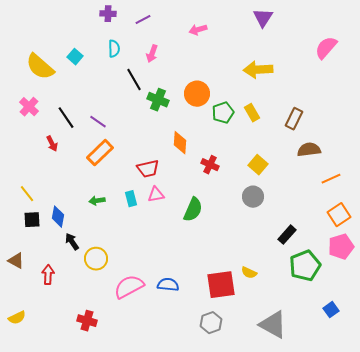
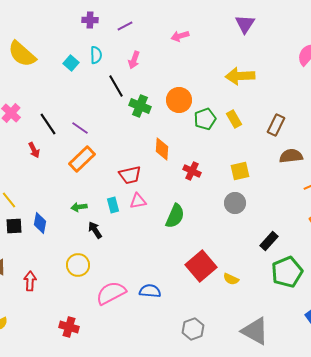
cyan square: (75, 57) -> (71, 63), moved
yellow semicircle: (40, 67) -> (22, 54), moved
yellow square: (258, 165) -> (240, 171), turned 36
black arrow: (72, 242) -> (95, 230), moved
red square: (221, 285) -> (201, 266), moved, turned -32

